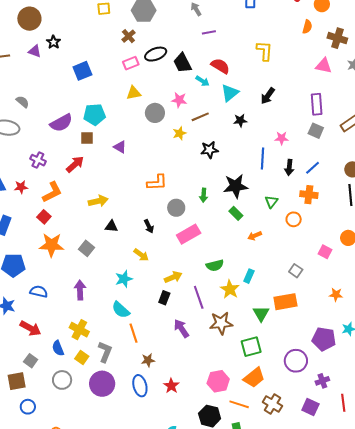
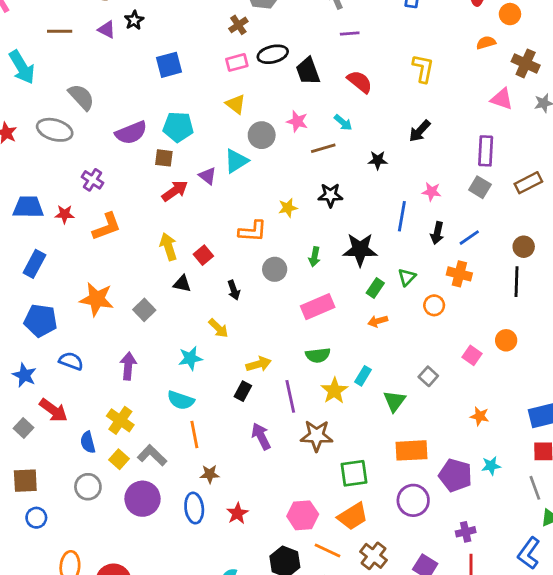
orange semicircle: (307, 27) -> (486, 43), turned -128
cyan arrow: (203, 81) -> (343, 123), moved
yellow triangle: (134, 93) -> (236, 104), turned 42
cyan triangle: (230, 93) -> (236, 161), moved
gray semicircle: (23, 102) -> (81, 97), size x1.5
yellow star: (179, 133) -> (288, 208), moved
red arrow: (75, 164) -> (175, 191), moved
yellow arrow: (98, 201) -> (168, 247), turned -102
green rectangle: (236, 213) -> (375, 288), moved, turned 72
red square: (44, 217) -> (203, 255), moved
pink rectangle: (189, 234) -> (318, 307), moved
orange rectangle: (285, 302) -> (411, 450), moved
cyan semicircle: (121, 310) -> (181, 400), turned -30
green triangle: (261, 314) -> (394, 401), moved
gray L-shape: (105, 352) -> (152, 455), turned -75
gray square: (31, 361) -> (23, 428), moved
purple cross: (322, 381) -> (466, 532), moved

